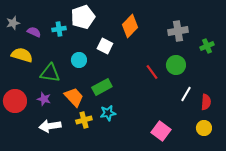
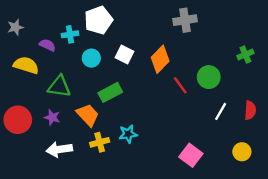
orange diamond: (130, 26) -> (160, 59), moved
gray cross: (178, 31) -> (185, 20), moved
purple semicircle: (34, 32) -> (47, 45), moved
cyan circle: (79, 60) -> (91, 58), moved
green rectangle: (102, 87) -> (110, 92), moved
red semicircle: (206, 102) -> (250, 110), moved

